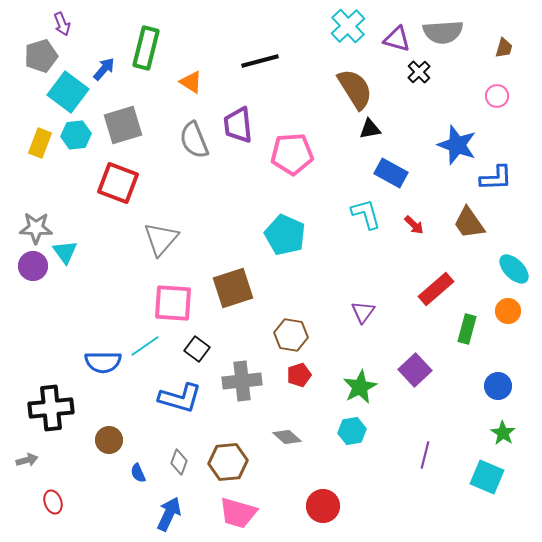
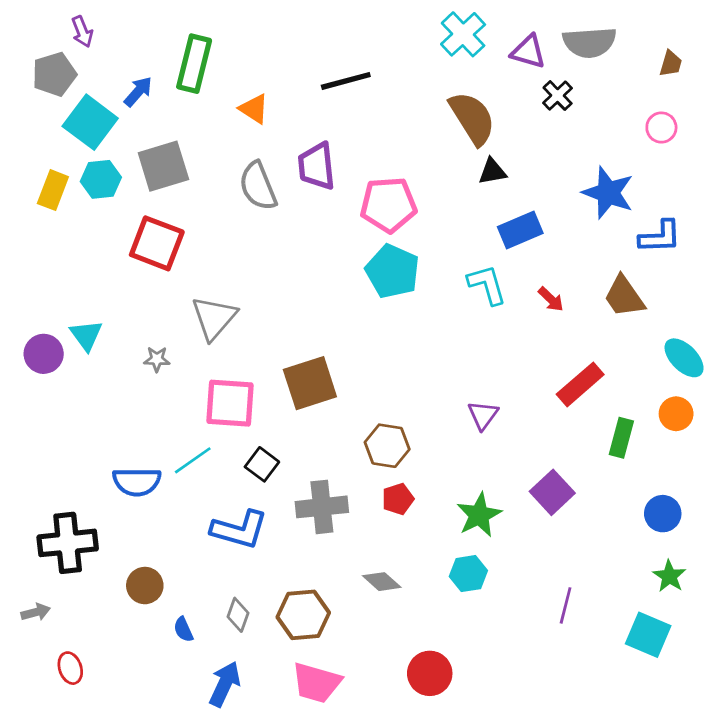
blue rectangle: (391, 173) -> (520, 230), turned -52
gray star: (36, 228) -> (157, 359), moved, size x0.6
cyan pentagon: (285, 235) -> (392, 271), moved

